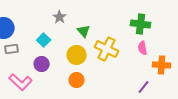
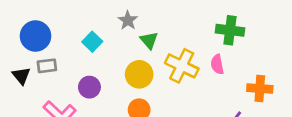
gray star: (60, 17) -> (128, 20), moved
cyan square: (44, 40) -> (92, 42), moved
pink semicircle: (143, 48) -> (217, 64), moved

